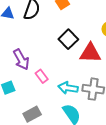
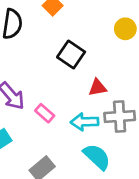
red triangle: (90, 53) -> (98, 88), moved, size x0.6

